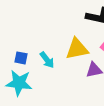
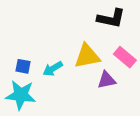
cyan arrow: (47, 60) -> (53, 69), turned 96

